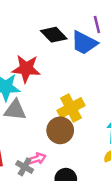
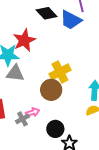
red star: (26, 69) -> (24, 40), turned -30
gray cross: (25, 167) -> (22, 119), turned 32

